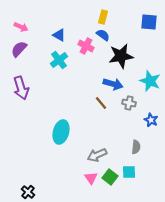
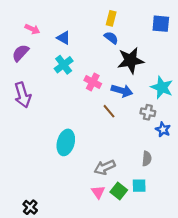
pink arrow: (21, 27) -> (32, 29), moved
pink cross: (86, 46) -> (93, 82), moved
gray cross: (129, 103) -> (148, 112), moved

